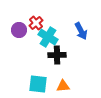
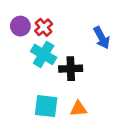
purple circle: (19, 30) -> (20, 26), moved
cyan cross: (48, 37) -> (44, 54), moved

